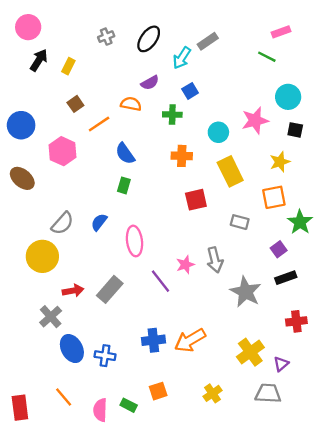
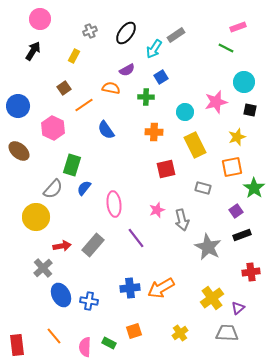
pink circle: (28, 27) -> (40, 19), moved
yellow rectangle: (68, 66) -> (74, 56), moved
green rectangle: (124, 185) -> (72, 165), moved, size x1.5
pink star: (185, 265) -> (157, 210), moved

